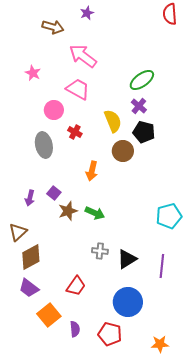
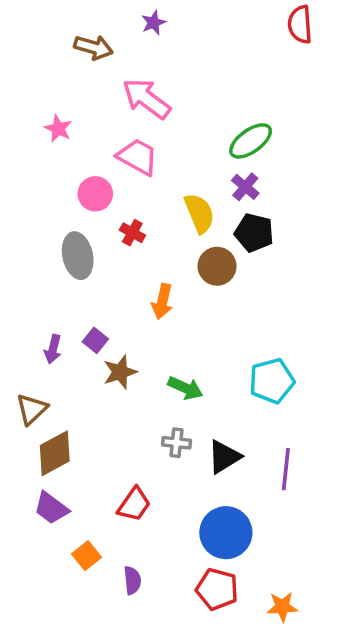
green arrow: (95, 213) -> (185, 388), moved
cyan pentagon: (169, 216) -> (272, 381), moved
orange square: (49, 315) -> (86, 556), size x0.7
red pentagon: (110, 334) -> (217, 589), moved

